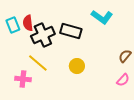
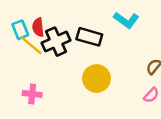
yellow line: (38, 63) -> (31, 45), moved
yellow circle: (77, 66) -> (97, 78), size x1.5

